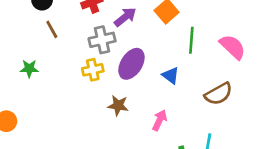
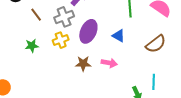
brown line: (52, 29) -> (36, 15), moved
green star: (29, 69) -> (32, 46), moved
pink arrow: (160, 120) -> (109, 63), moved, turned 84

